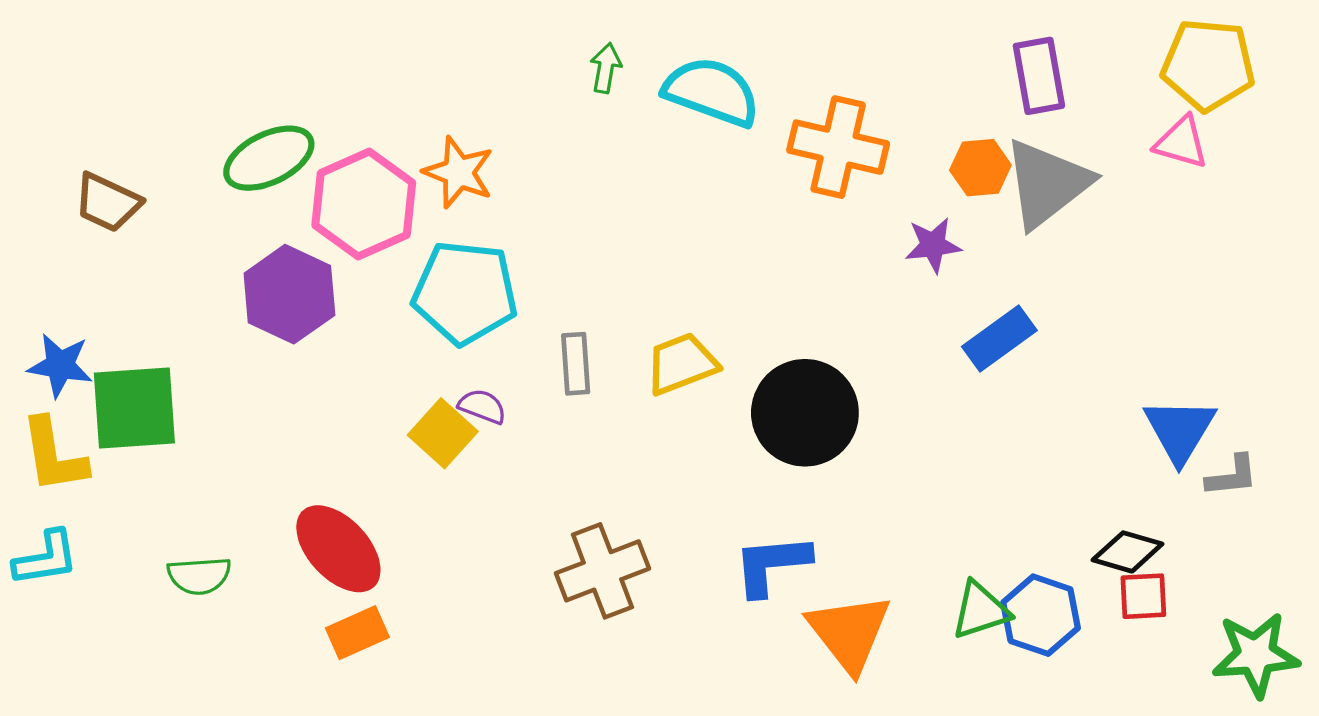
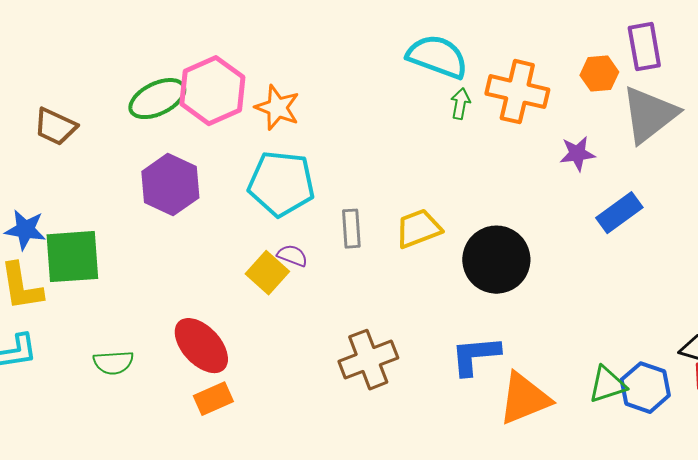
green arrow: (606, 68) -> (460, 104), moved
orange hexagon: (980, 168) -> (599, 74), moved
pink hexagon: (364, 204) -> (212, 91), moved
orange triangle: (849, 633) -> (524, 399), turned 46

